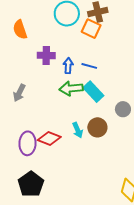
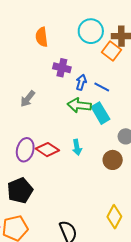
brown circle: (97, 127) -> (113, 160), moved

